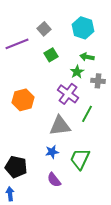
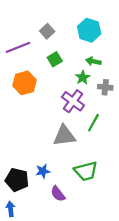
orange hexagon: (23, 100) -> (25, 83), moved
blue star: (52, 152) -> (43, 171), moved
green trapezoid: (80, 159) -> (86, 171), turned -130

